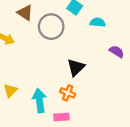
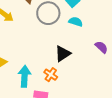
cyan semicircle: (98, 22) -> (76, 22), moved

